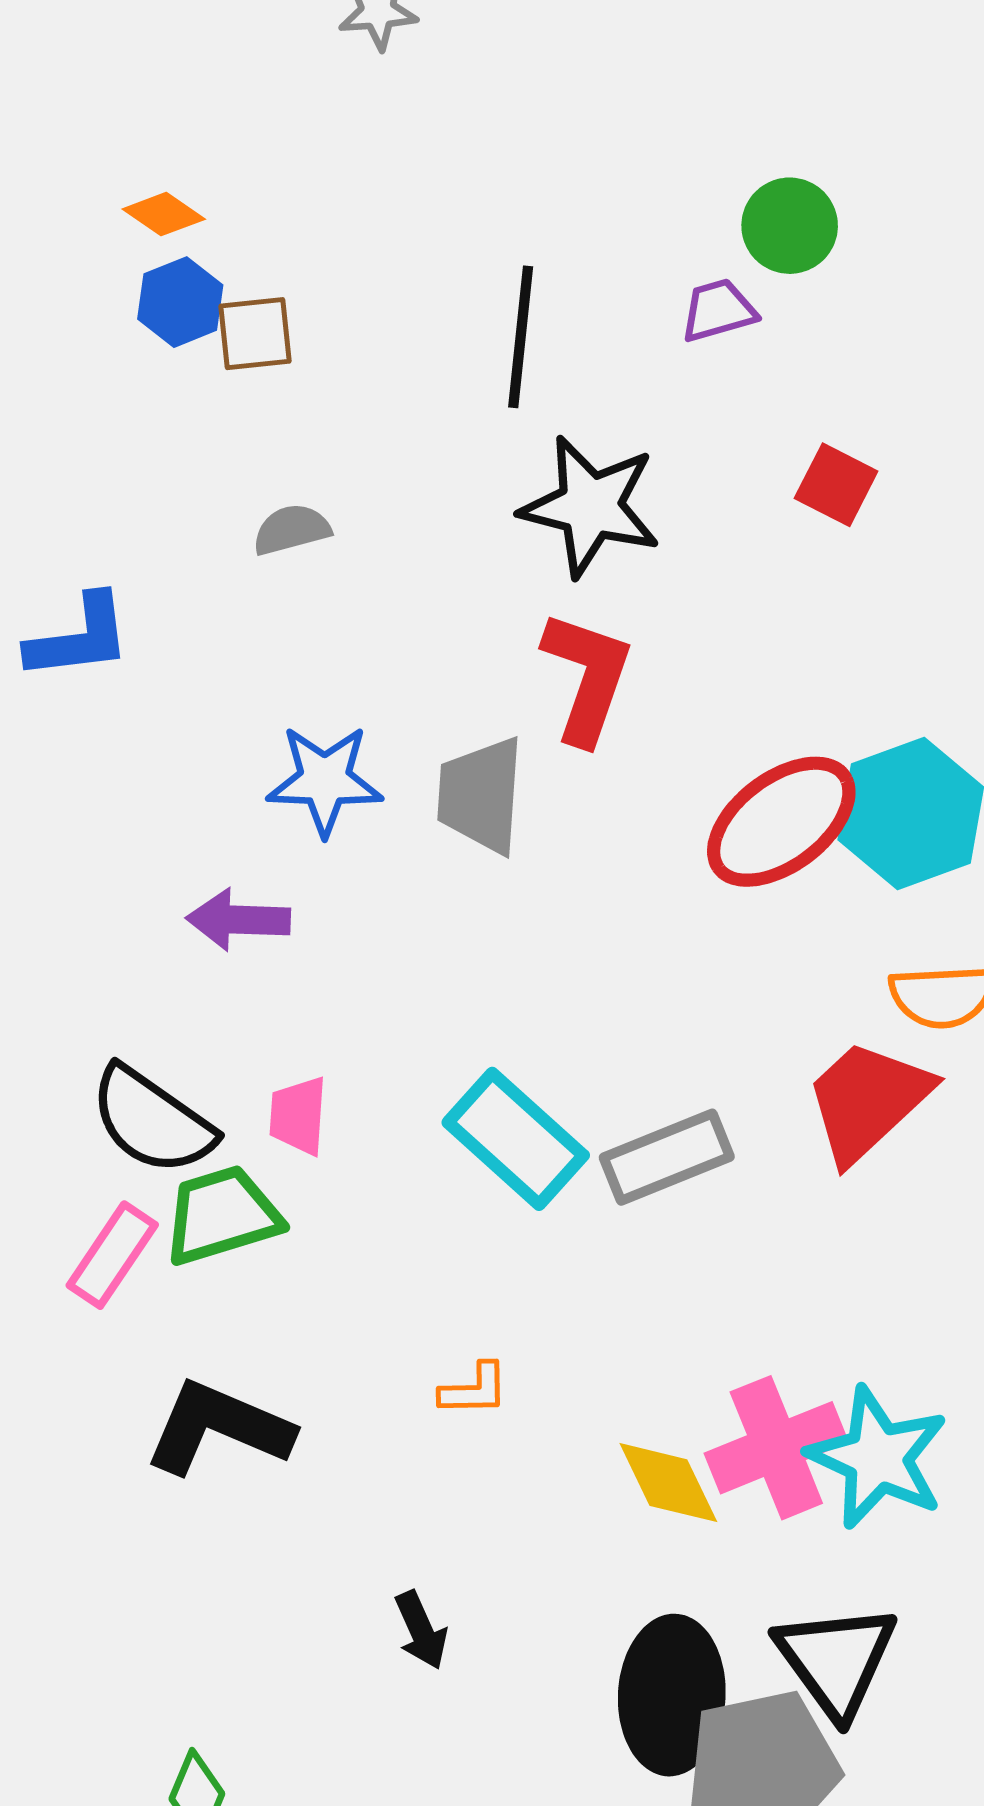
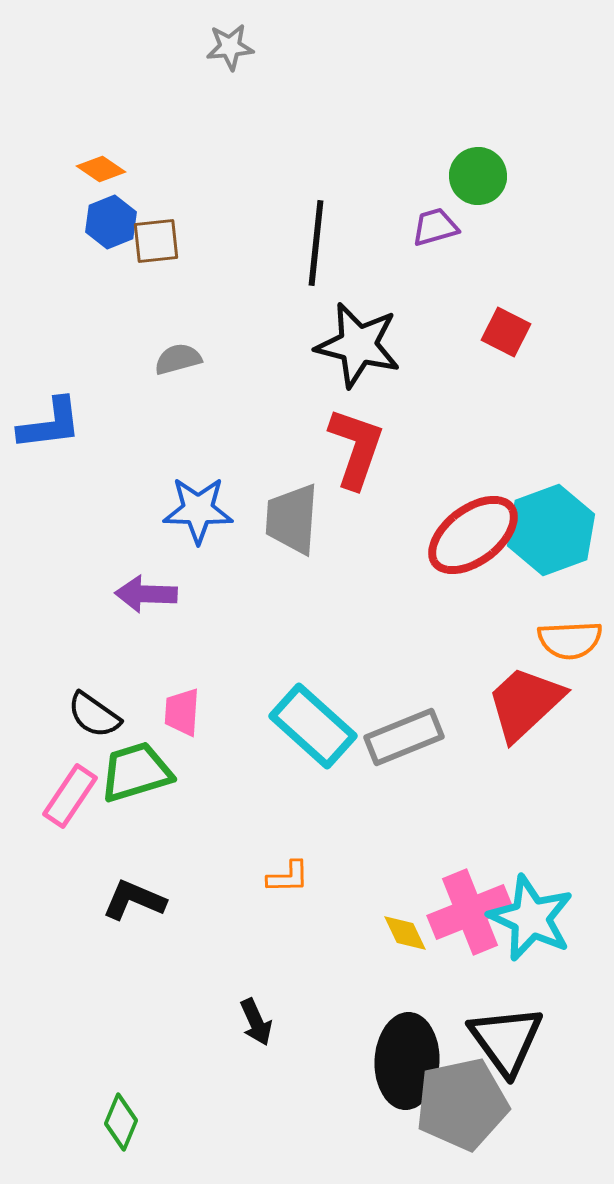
black semicircle: (152, 1121) -> (94, 715), size x0.7
black L-shape: (218, 1428) -> (134, 900), size x0.7
yellow diamond: (668, 1483) -> (405, 933), size x0.7

